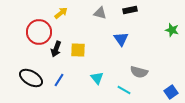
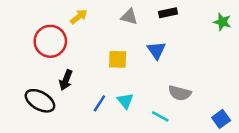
green star: (172, 30) -> (222, 22), moved
black arrow: (56, 49) -> (66, 80), moved
yellow square: (78, 50) -> (118, 59), moved
blue line: (59, 80) -> (99, 103), moved

